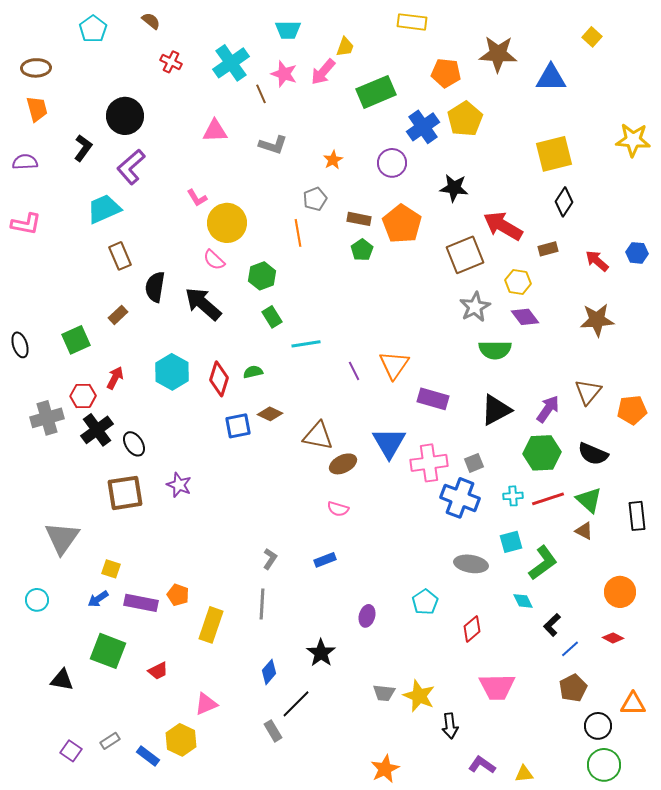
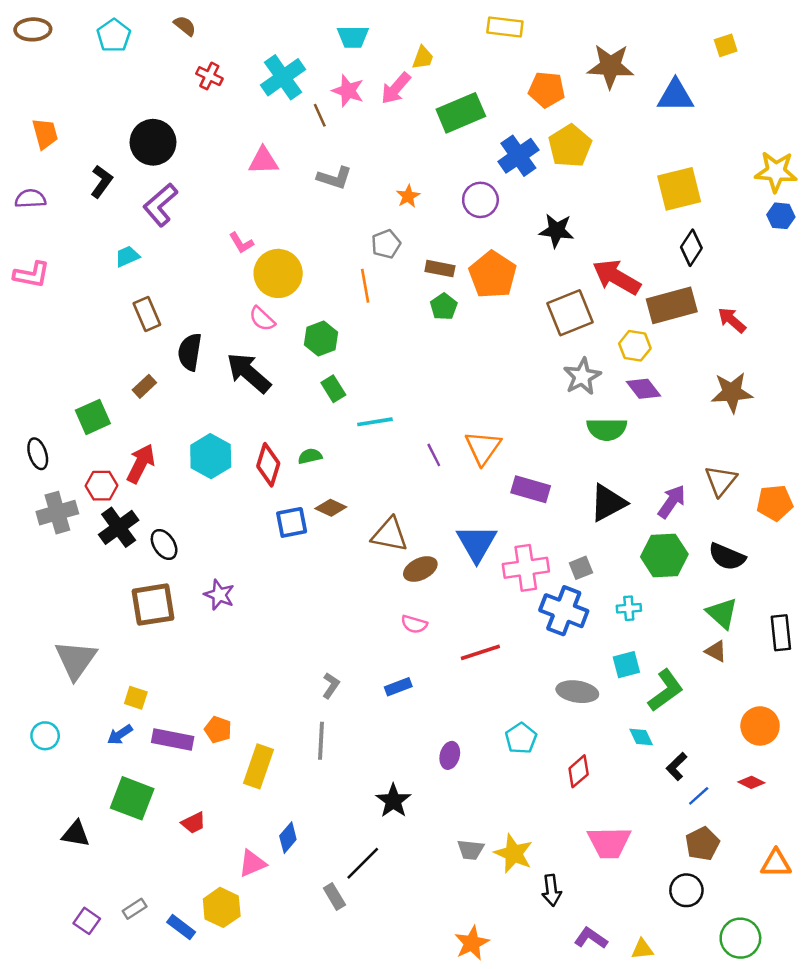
yellow square: (592, 37) -> (726, 45), turned 30
brown ellipse: (36, 68) -> (33, 29), moved
cyan trapezoid: (104, 209) -> (127, 256), size x0.6
brown rectangle: (548, 249) -> (672, 305), size x2.0
blue hexagon: (637, 253) -> (781, 216), moved
black ellipse: (20, 345) -> (38, 454), moved
red arrow: (115, 378) -> (141, 464), size x1.4
red line: (548, 499) -> (480, 652), moved
blue diamond: (269, 672) -> (288, 838), moved
black circle: (598, 726) -> (686, 890), moved

